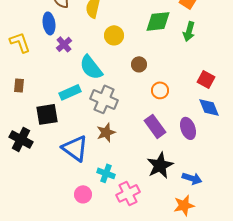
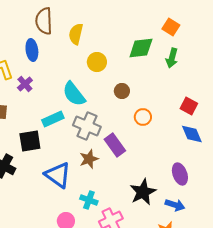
purple cross: (64, 44) -> (25, 84), moved
purple rectangle: (155, 126) -> (115, 145), moved
purple ellipse: (188, 128) -> (180, 174), moved

